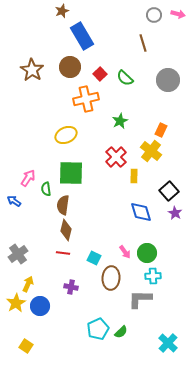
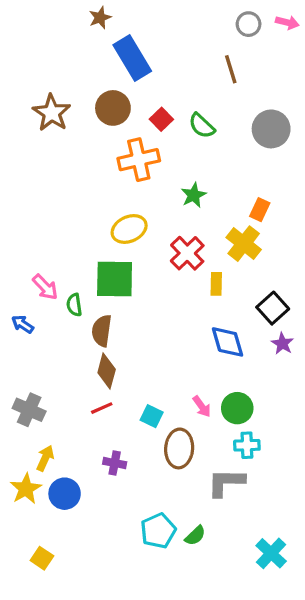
yellow ellipse: (66, 135) -> (129, 229), moved
pink arrow: (28, 178) -> (45, 287), turned 102
red line: (63, 253) -> (102, 408), turned -32
gray cross: (18, 254) -> (29, 410), turned -30

